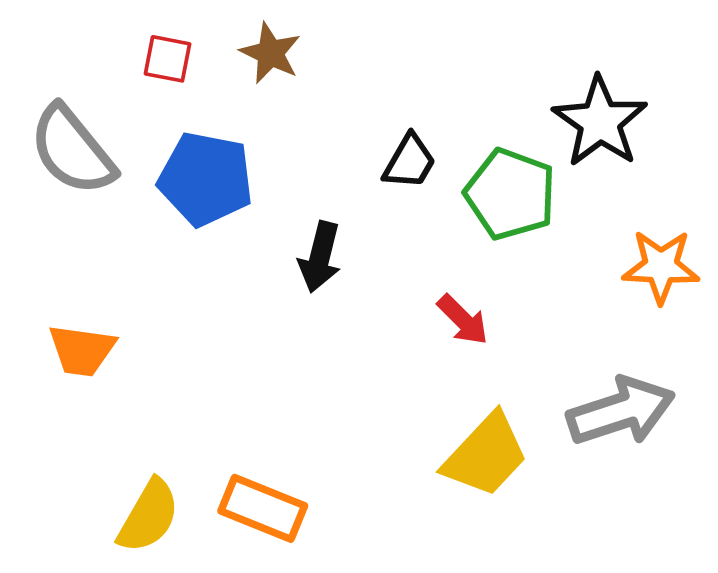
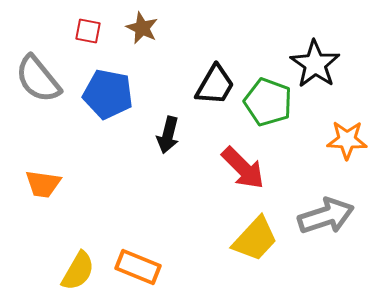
black trapezoid: (409, 162) -> (215, 85), size x1.4
red arrow: (463, 320) -> (243, 168), size x1.6

